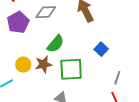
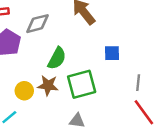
blue square: (101, 49) -> (112, 53), turned -32
brown star: (43, 64) -> (48, 85), turned 30

